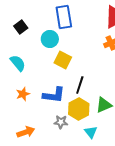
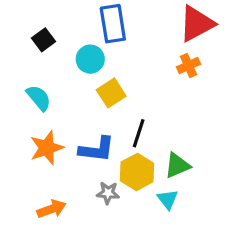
yellow square: (63, 60) -> (111, 93), turned 30
orange star: (23, 94) -> (47, 148), size x1.5
cyan triangle: (91, 132) -> (168, 199), moved

